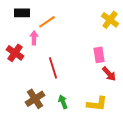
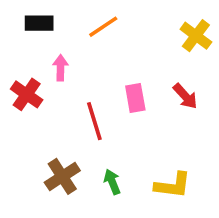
orange line: (47, 22) -> (103, 27), moved
pink rectangle: (99, 55) -> (135, 98), moved
red arrow: (109, 74) -> (185, 96), moved

